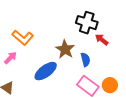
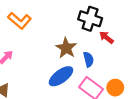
orange L-shape: (23, 38) -> (20, 21), moved
blue ellipse: (46, 71) -> (61, 76), moved

